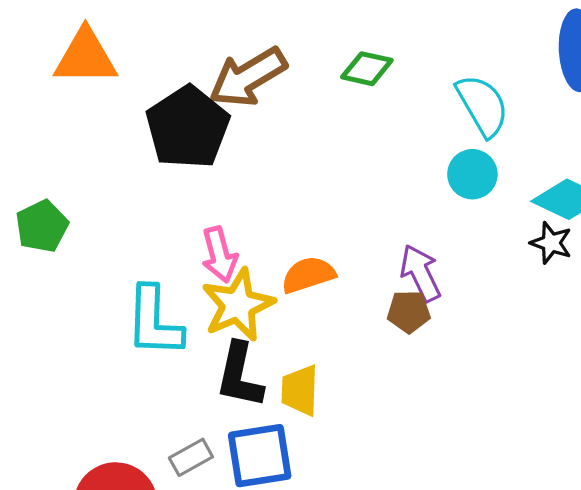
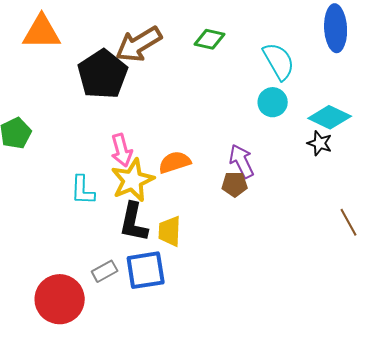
cyan L-shape: (154, 322) -> (83, 190), size x0.7

